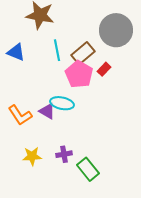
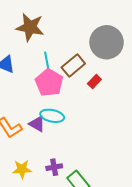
pink pentagon: (79, 74) -> (49, 83), moved

